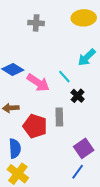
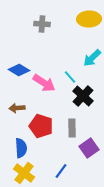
black cross: (78, 96) -> (83, 96), size x1.5
gray rectangle: (59, 117) -> (72, 128), moved
blue line: (78, 172) -> (61, 171), moved

